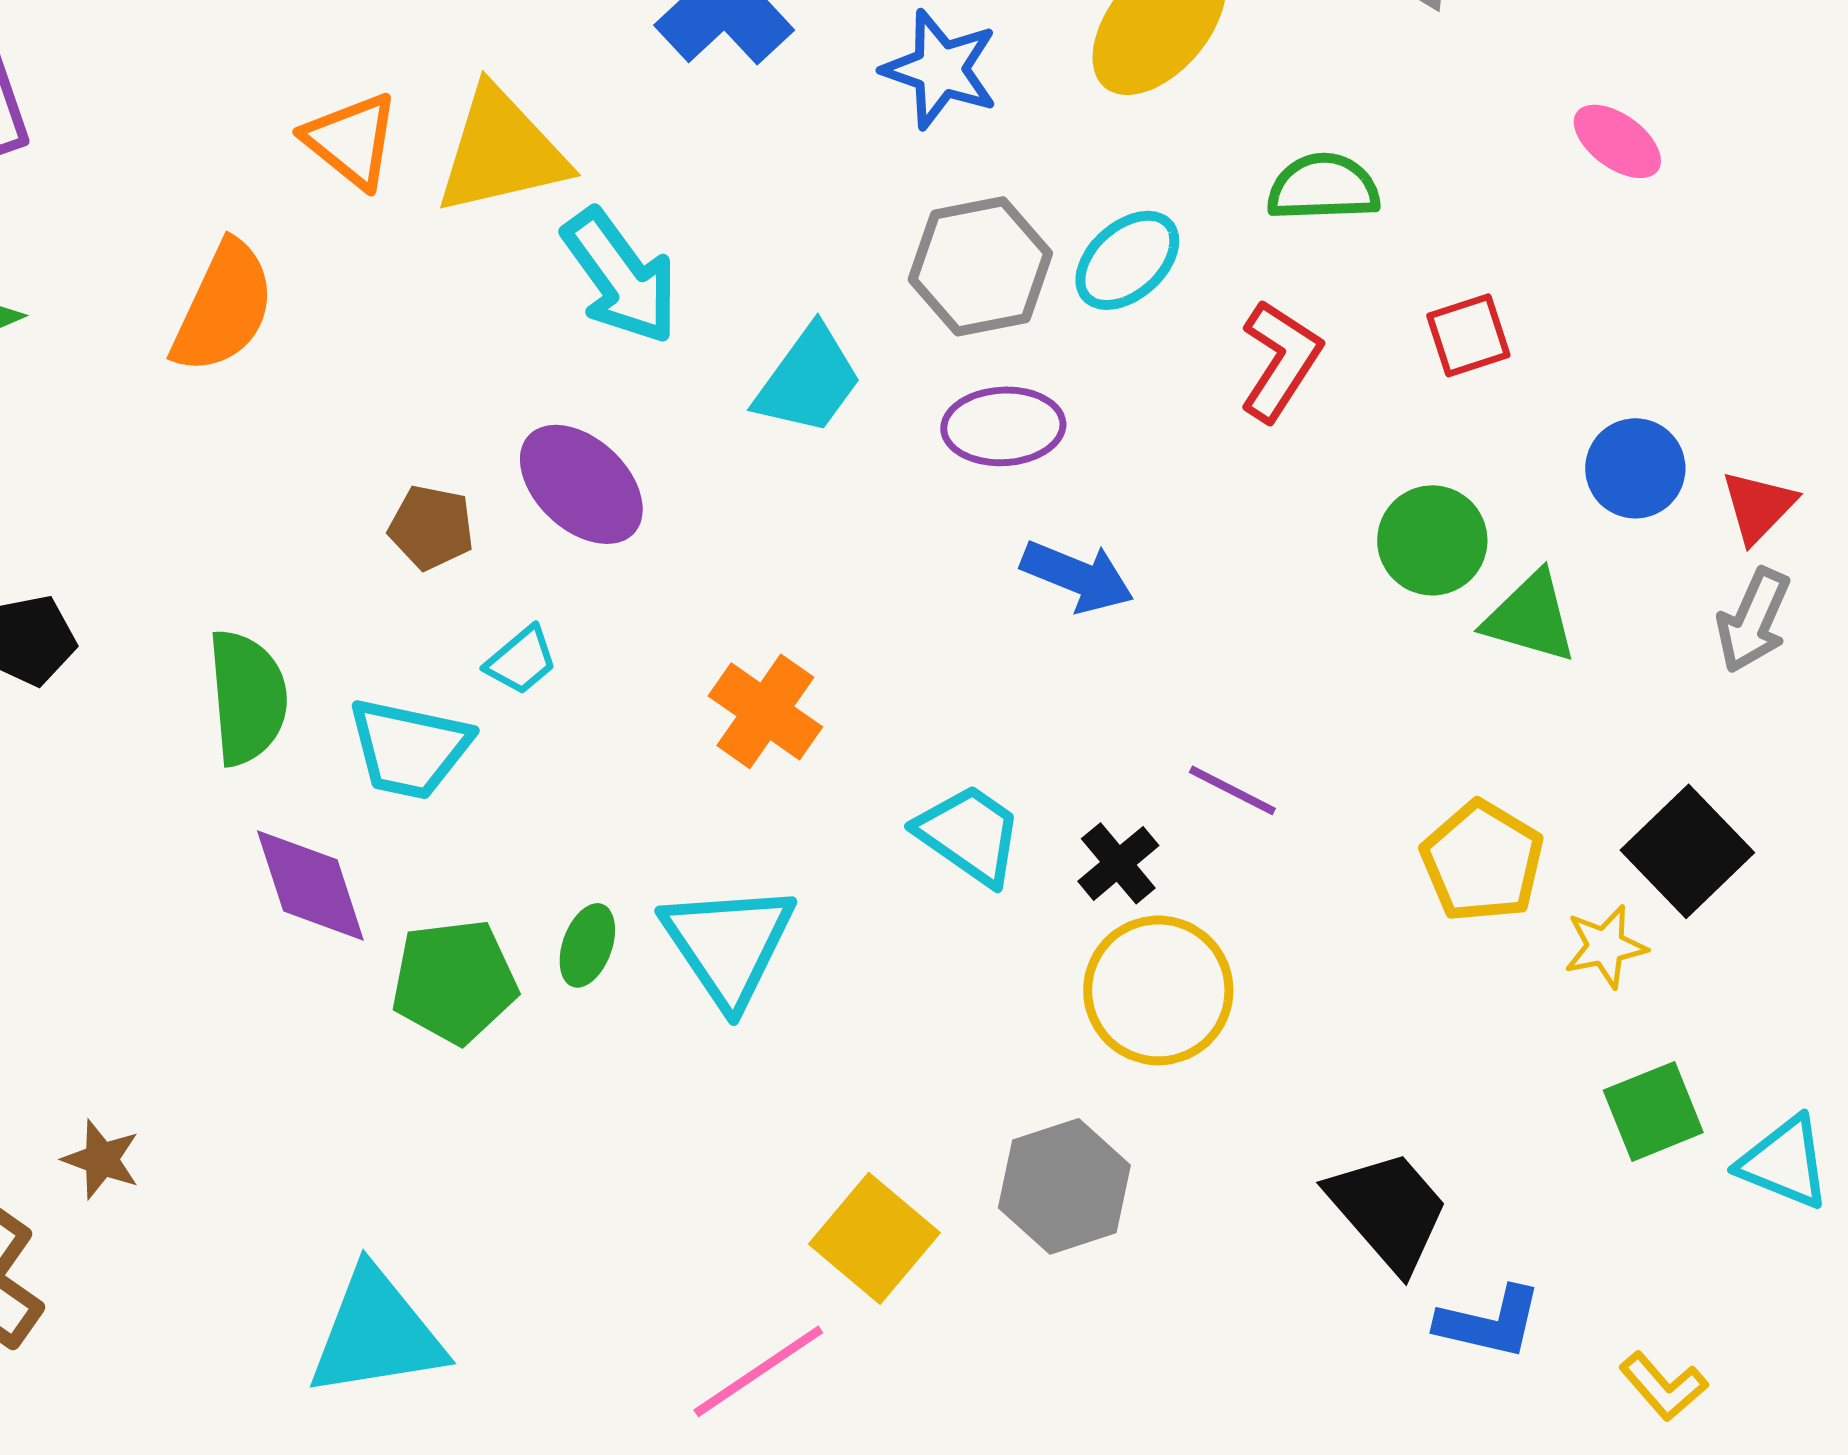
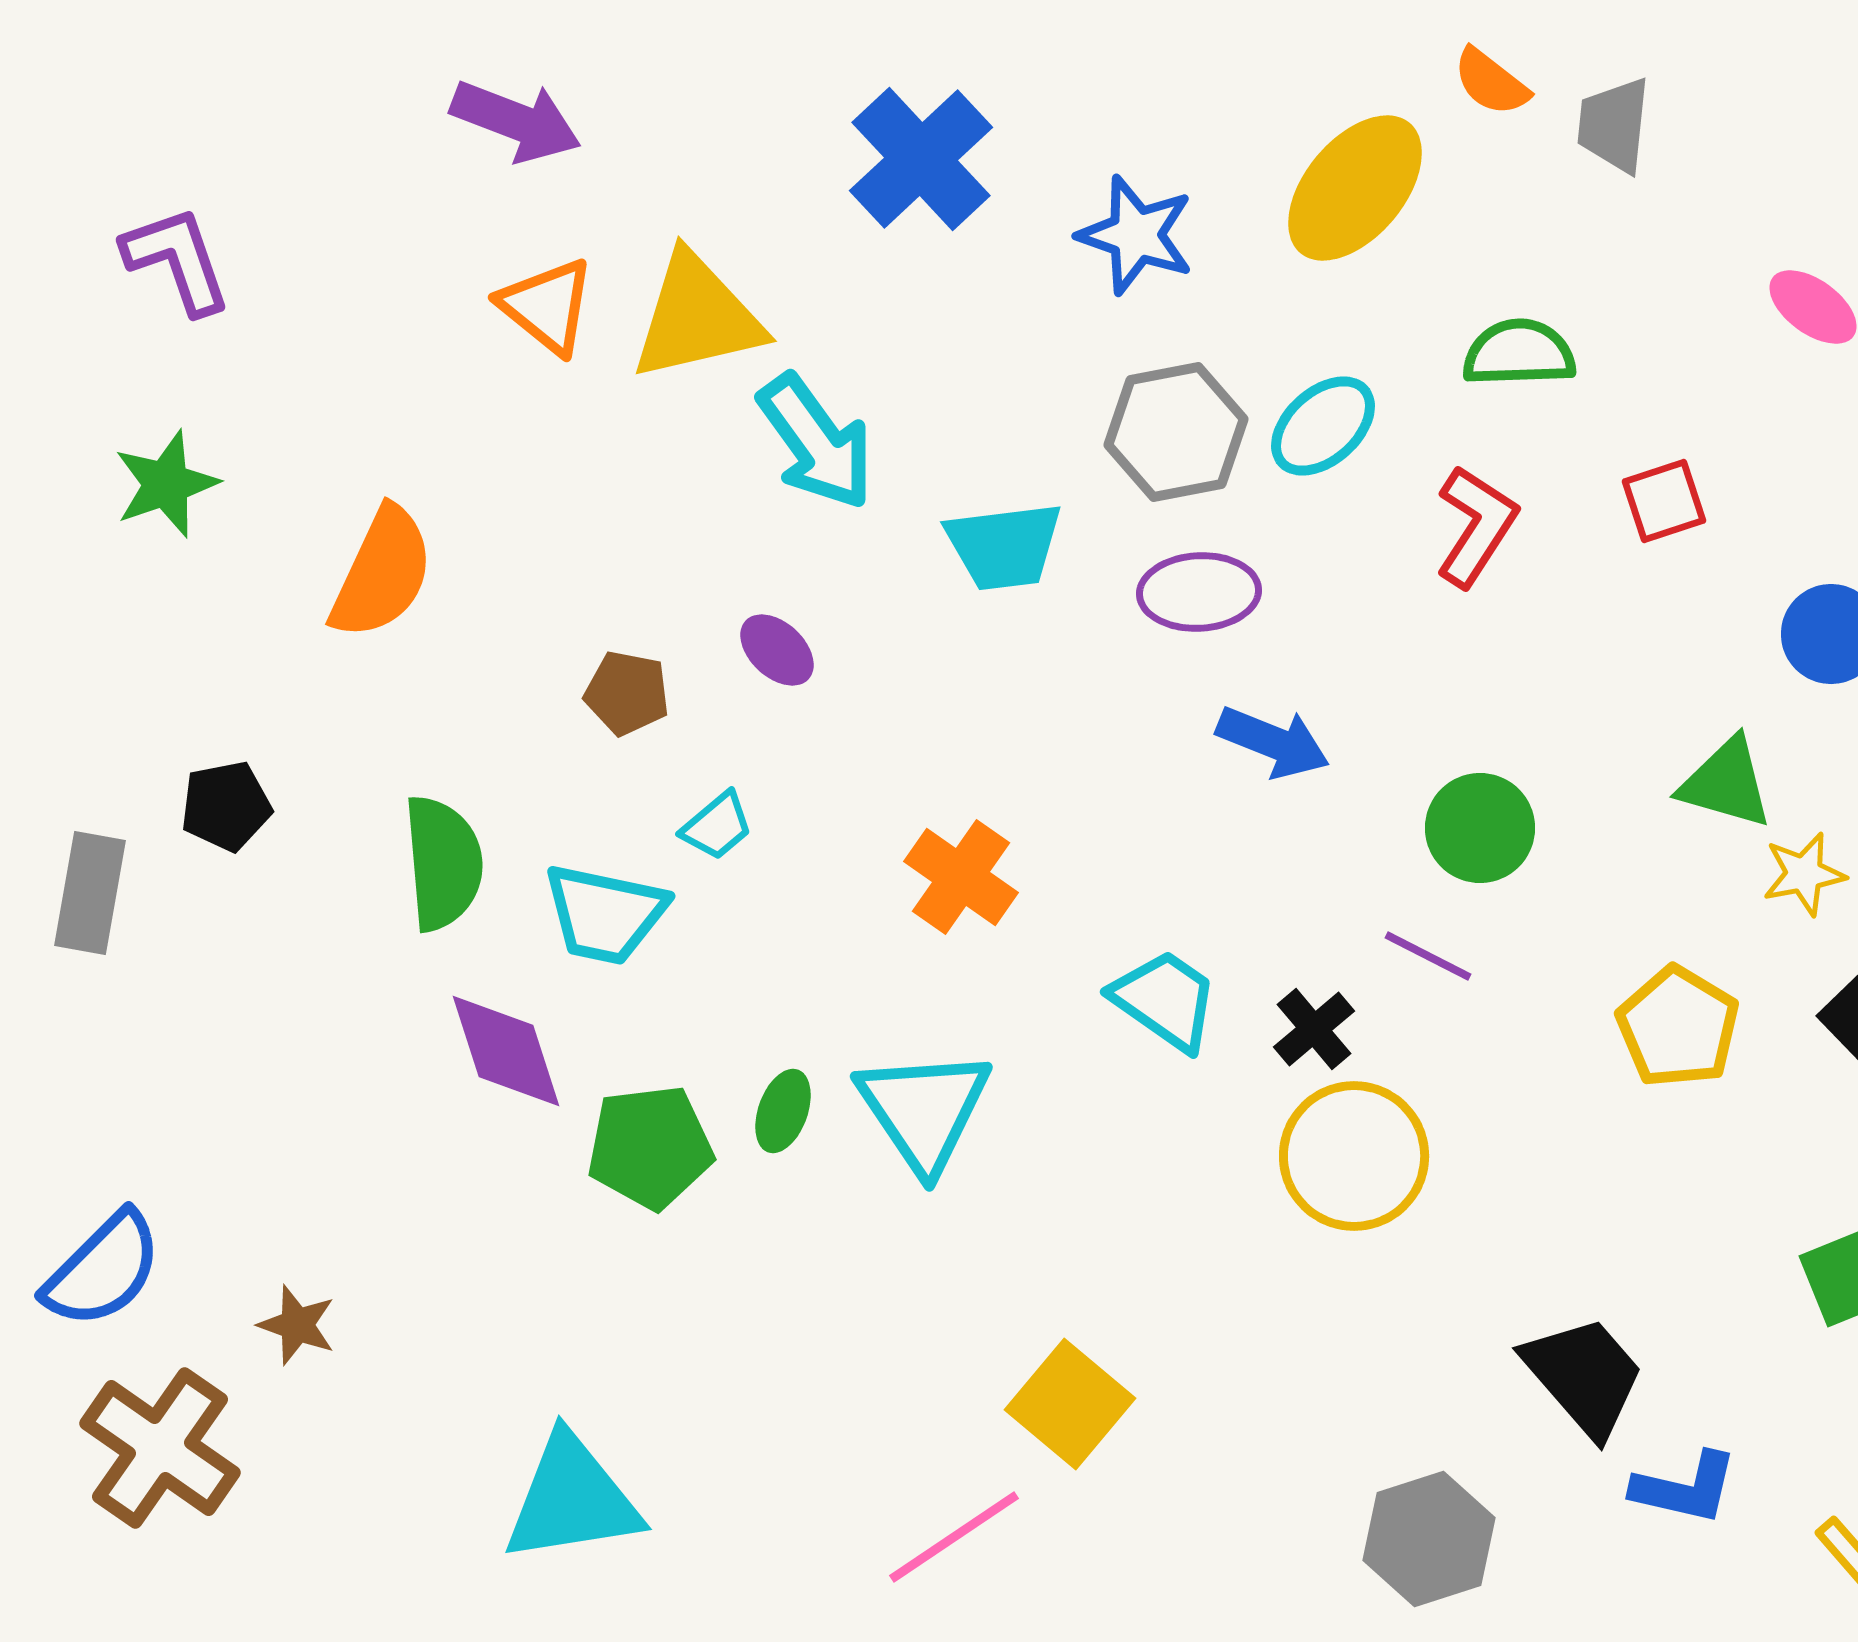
orange semicircle: (223, 307) -> (382, 573), moved
cyan trapezoid: (808, 380) -> (1004, 546), turned 47
purple ellipse: (581, 484) -> (777, 650), size x0.6
green circle: (1432, 540) -> (1480, 828), moved
yellow star: (1605, 946) -> (1804, 874), moved
gray hexagon: (1064, 1186) -> (1429, 1539), moved

